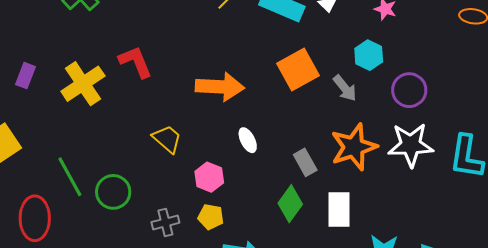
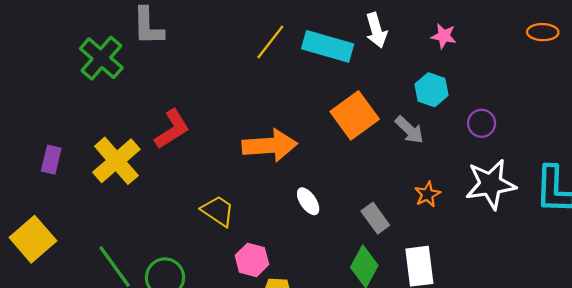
red L-shape: (136, 62) -> (172, 129), turned 87
purple circle: (409, 90) -> (482, 123), size x0.7
orange star: (354, 147) -> (427, 194), size x0.5
pink hexagon: (209, 177) -> (252, 260), moved

